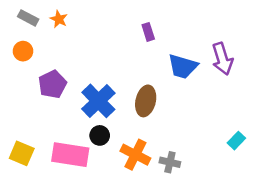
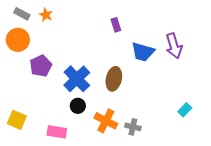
orange circle: (23, 51) -> (18, 40), size x1.5
pink rectangle: (70, 155) -> (57, 132), moved, size x0.7

